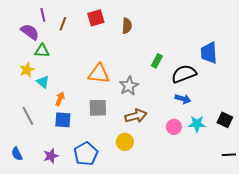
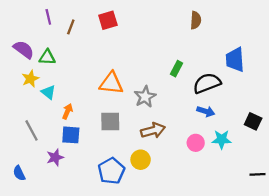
brown semicircle: (127, 26) -> (196, 20), moved
purple semicircle: (30, 32) -> (24, 49), moved
black square: (225, 120) -> (253, 121), moved
blue pentagon: (86, 154) -> (111, 171), moved
purple star: (51, 156) -> (55, 157), moved

